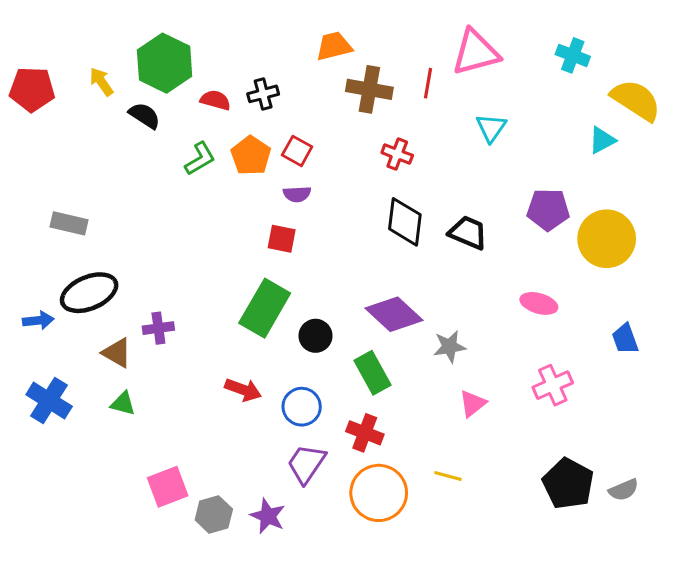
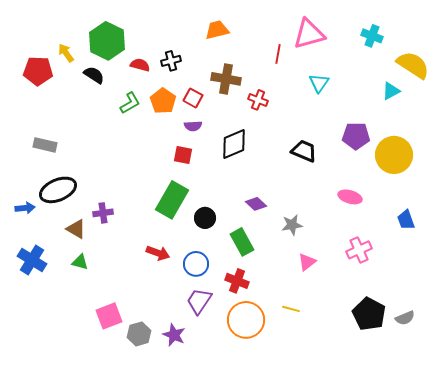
red pentagon: (32, 89) -> (38, 71), moved
brown cross: (369, 89) -> (226, 79), moved
black diamond: (405, 222) -> (234, 144), moved, turned 60
purple diamond: (394, 314) -> (256, 204), size x0.6

